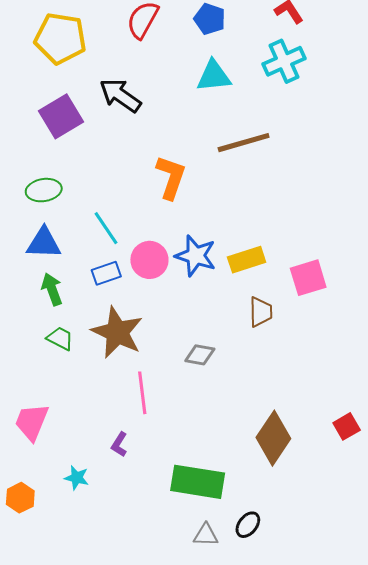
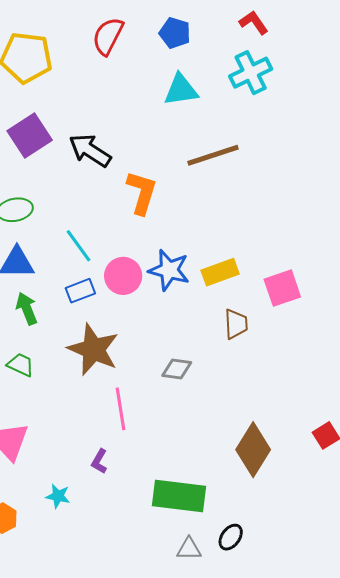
black arrow: (120, 95) -> (90, 150), moved
green trapezoid: (60, 338) -> (21, 365), moved

